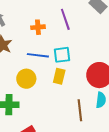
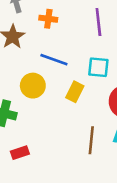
orange cross: (38, 27) -> (48, 19), moved
cyan square: (62, 55) -> (98, 67), moved

